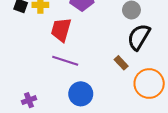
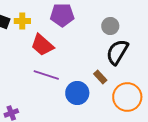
red trapezoid: (61, 30) -> (42, 45), turned -65
blue circle: (81, 94) -> (77, 93), moved

